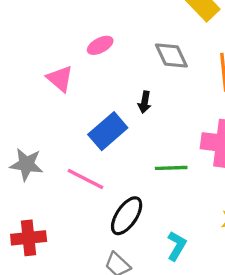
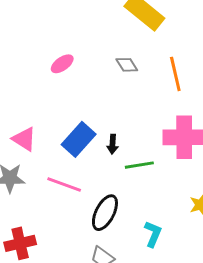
gray diamond: (171, 55) -> (127, 65), size x0.7
pink triangle: (60, 79) -> (24, 139), moved
black arrow: (145, 102) -> (113, 144), moved

